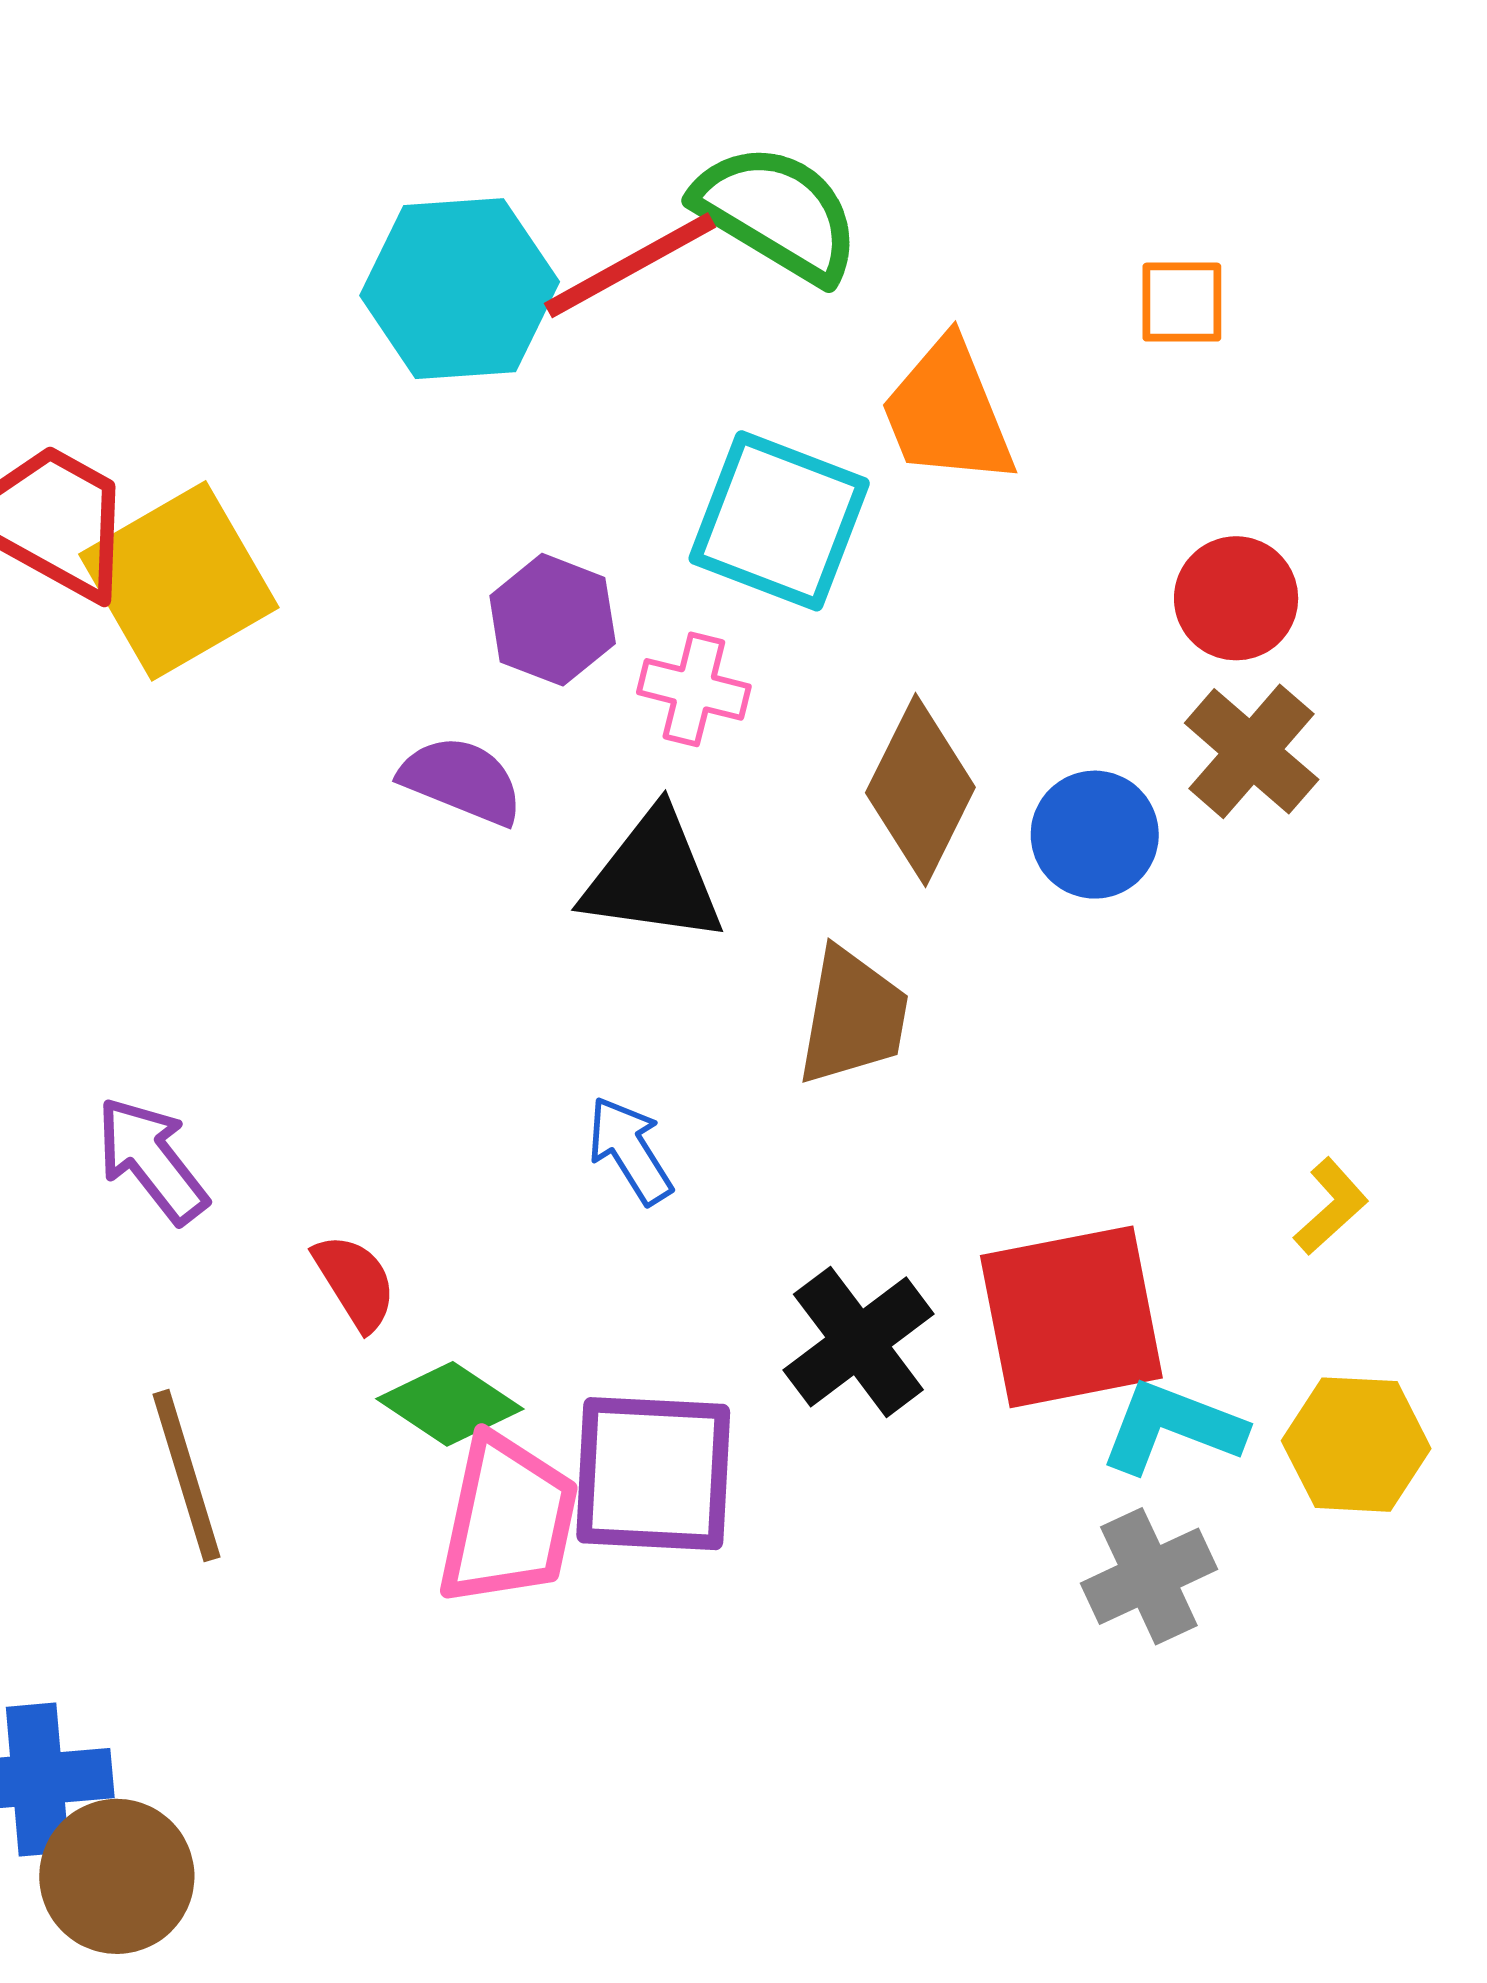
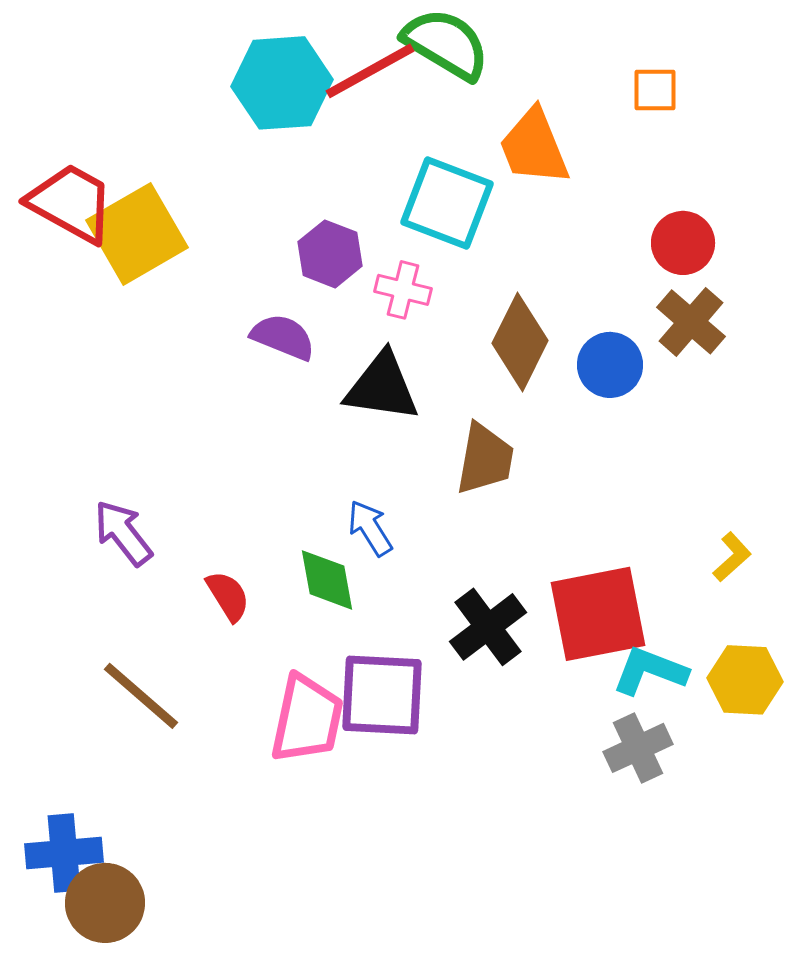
green diamond: (450, 1404) -> (327, 580), moved, turned 46
brown line: (187, 1476) -> (141, 696), turned -32

